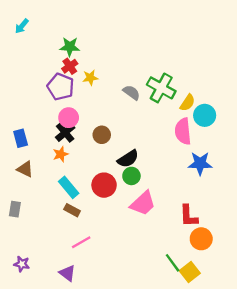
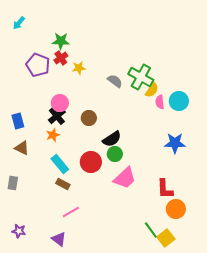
purple pentagon: (61, 87) -> (38, 65), moved
yellow semicircle: (187, 103) -> (152, 90), moved
pink semicircle: (183, 131) -> (160, 102), moved, size x0.6

